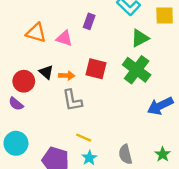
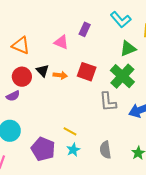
orange triangle: (36, 33) -> (21, 45), moved
gray L-shape: (72, 100) -> (108, 102), moved
purple semicircle: (16, 104) -> (13, 96), turned -72

